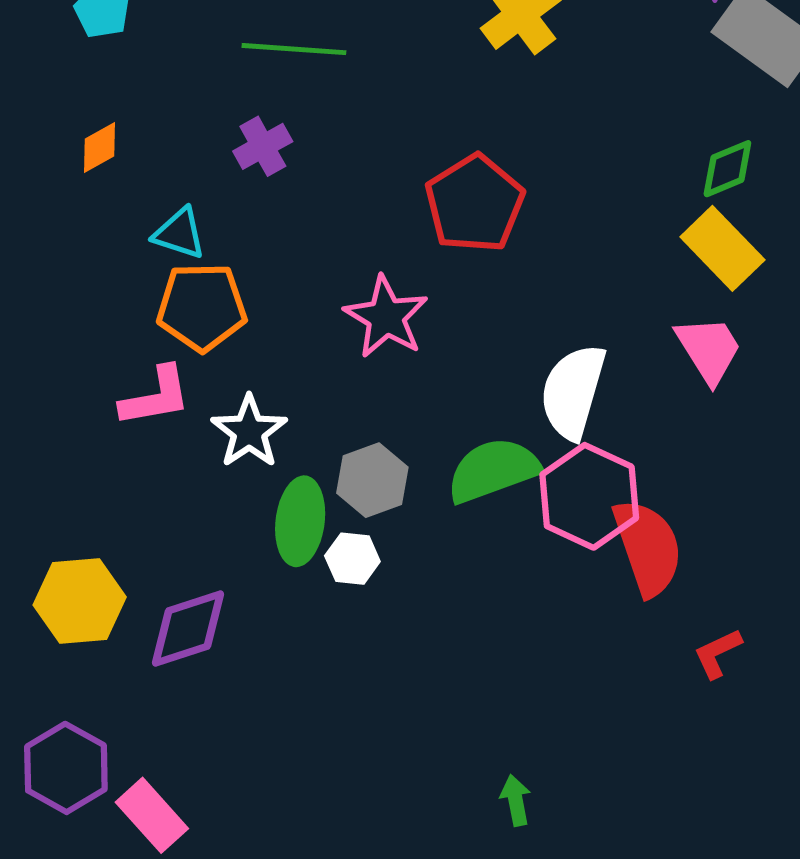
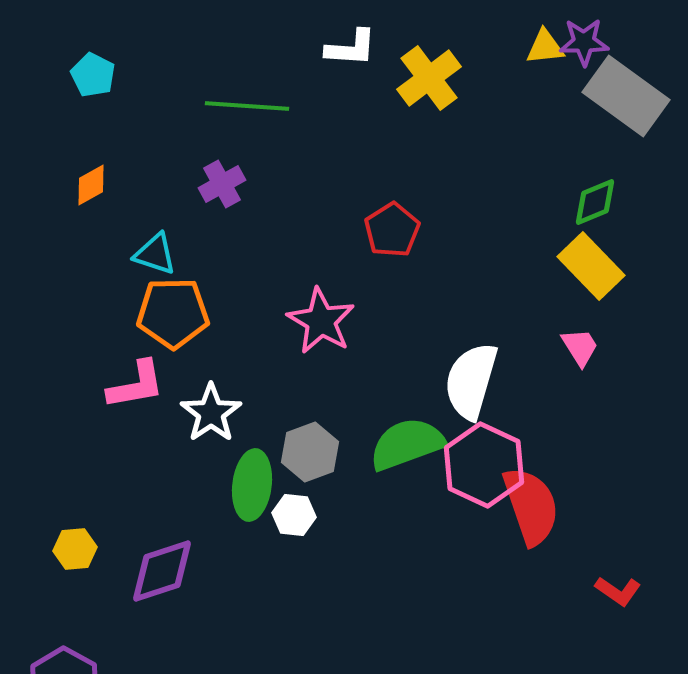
red pentagon: (475, 204) -> (392, 230), size x0.7
pink trapezoid: (709, 349) -> (580, 347), size x0.7
yellow hexagon: (80, 601) -> (75, 549), size x0.6
red L-shape: (717, 653) -> (618, 591), moved, turned -120

